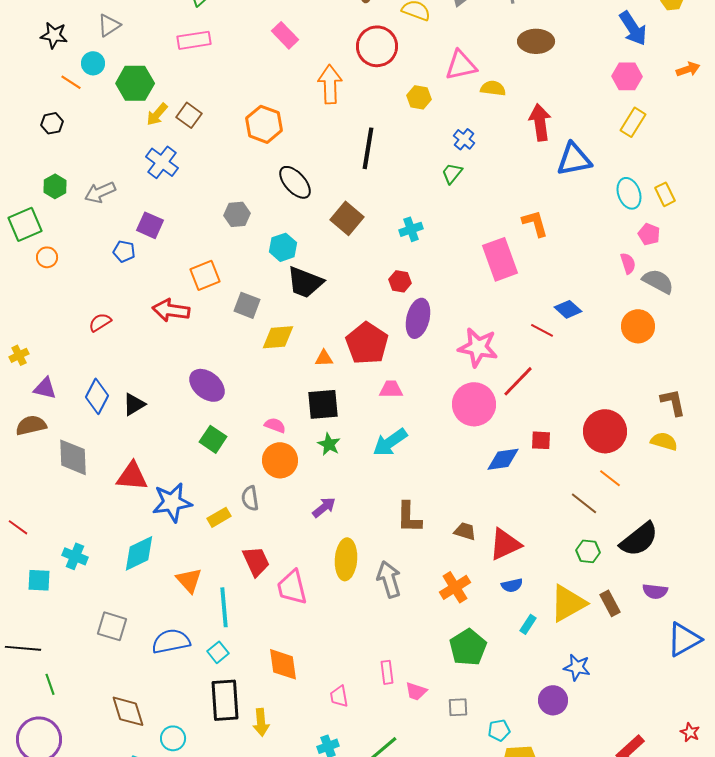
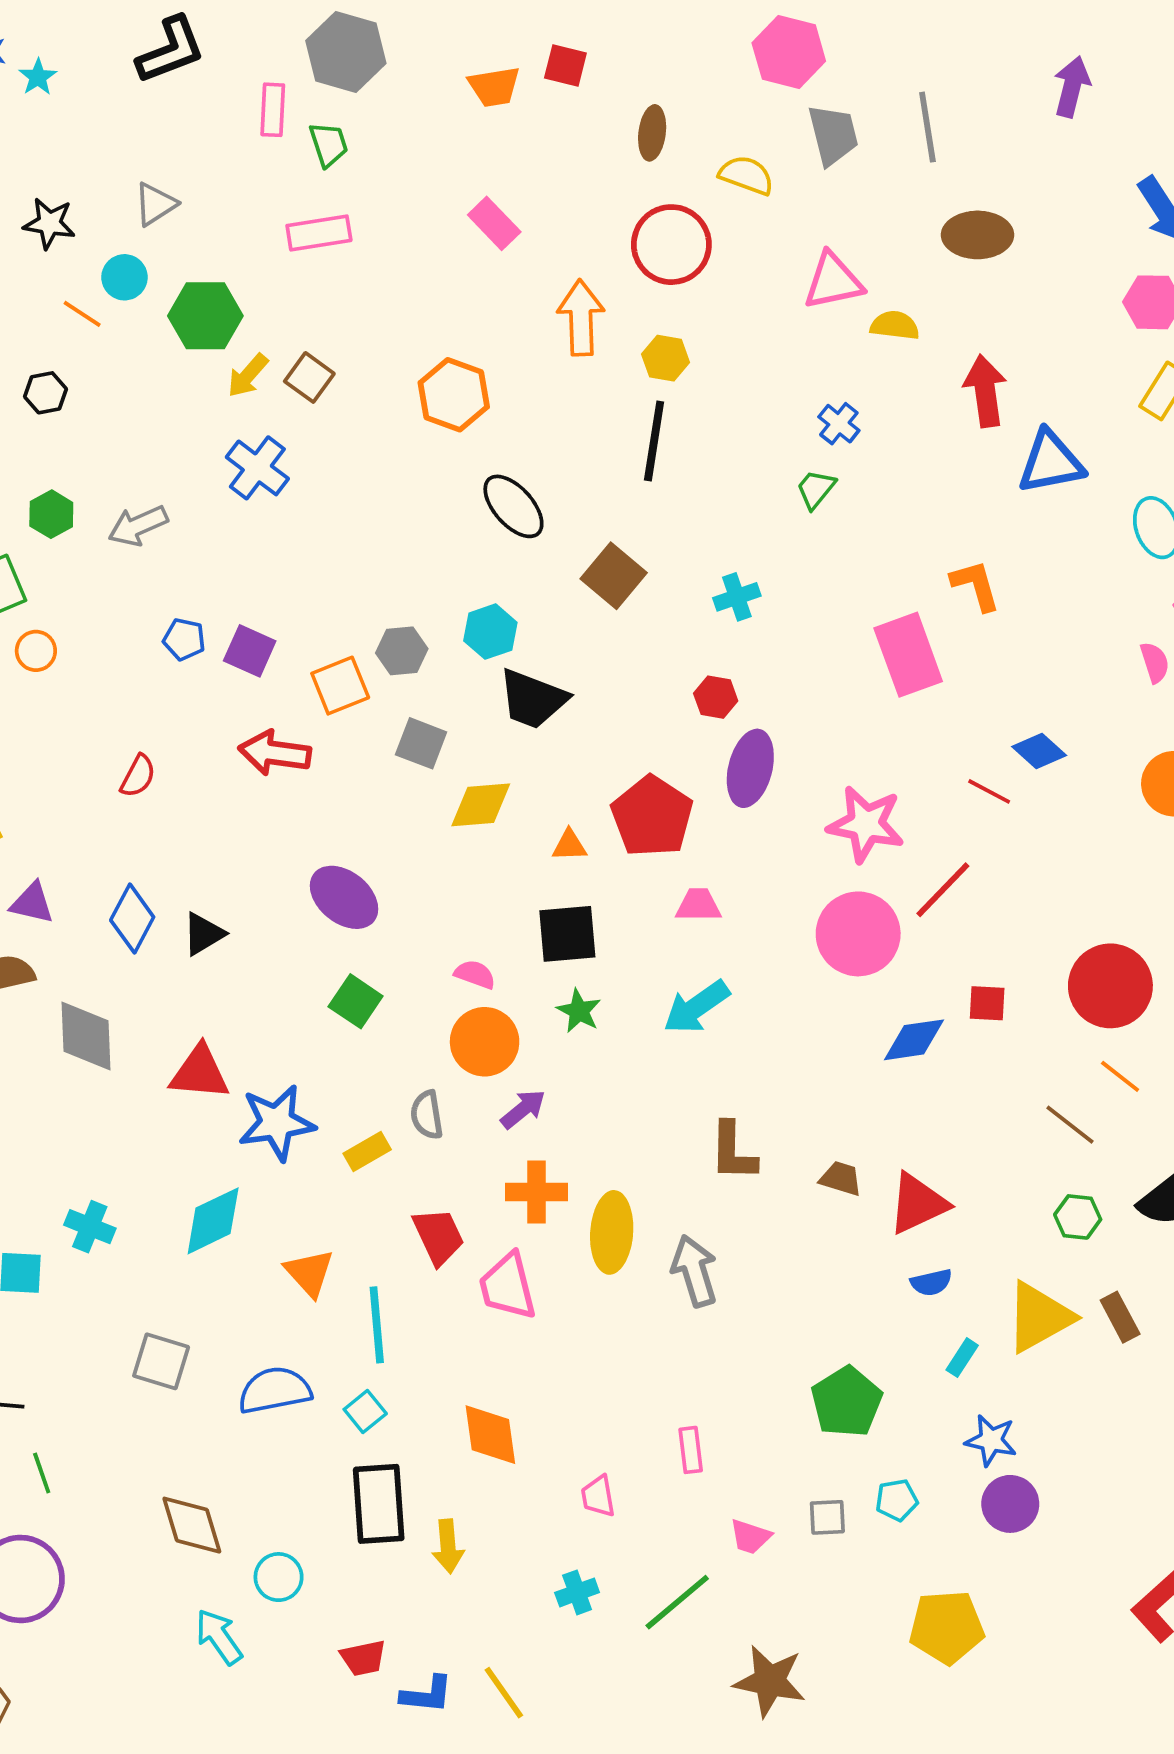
yellow hexagon: (419, 97) -> (666, 358), moved
gray hexagon: (237, 214) -> (402, 651), moved
purple square: (150, 225) -> (250, 651), moved
red semicircle: (100, 322) -> (138, 776), turned 150
purple arrow: (324, 507) -> (523, 1109), moved
orange cross: (455, 587) -> (537, 1192), moved, turned 32
blue star: (577, 667) -> (991, 1440), moved
pink trapezoid: (416, 691) -> (750, 1537), moved
cyan pentagon: (499, 730) -> (897, 1500), moved

